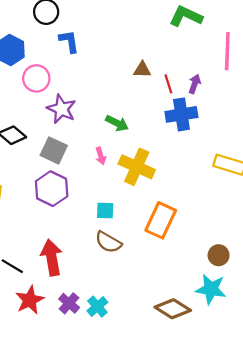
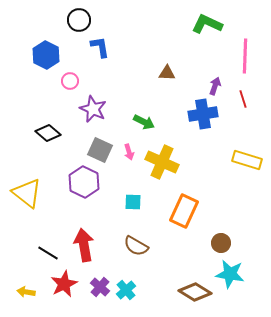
pink circle: (36, 78) -> (70, 81), size x0.7
red line: (168, 84) -> (243, 99), moved
gray square: (54, 150) -> (100, 150), moved
brown semicircle: (108, 242) -> (136, 246), moved
brown circle: (219, 255) -> (221, 243), moved

